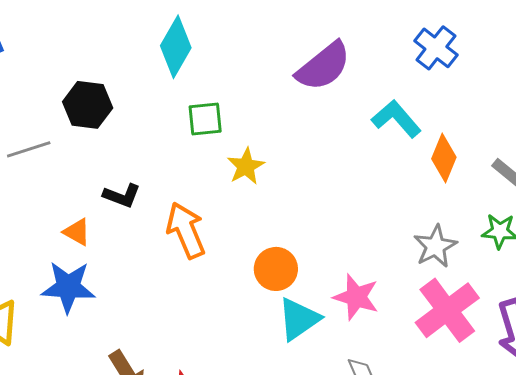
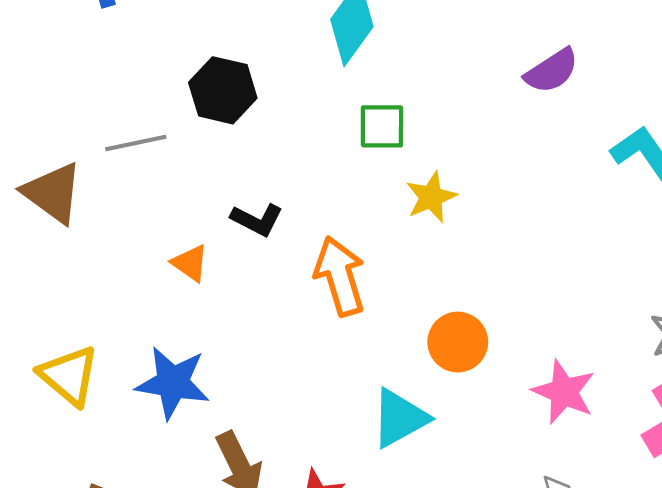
purple semicircle: (323, 66) -> (552, 71), size x0.7
blue star: (68, 287) -> (173, 383), moved
cyan triangle: (299, 319) -> (400, 418), moved

